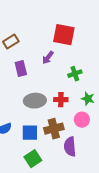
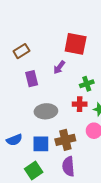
red cross: (61, 100) -> (80, 104), moved
purple semicircle: (70, 147) -> (68, 166), moved
green square: (33, 159) -> (34, 170), moved

